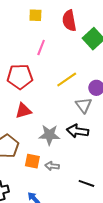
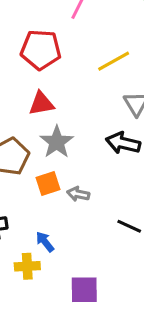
gray star: (49, 135) -> (57, 142), moved, turned 30
orange square: (32, 161) -> (48, 184), turned -35

